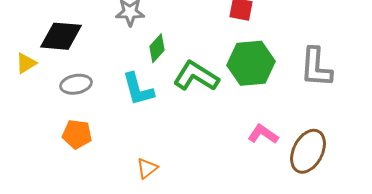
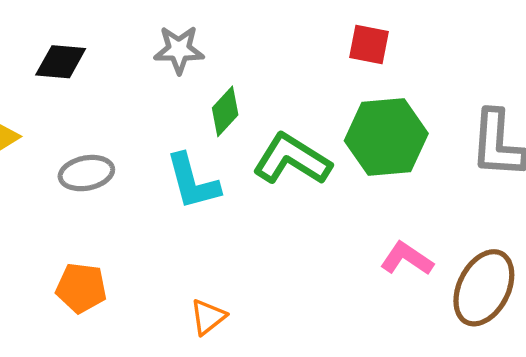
black diamond: (61, 36) -> (61, 62), moved, size x0.7
orange pentagon: (77, 134) -> (81, 288), moved

